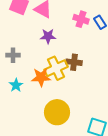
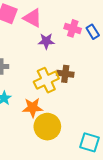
purple star: (48, 36) -> (46, 41), moved
orange star: (41, 77) -> (33, 108), moved

